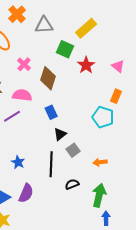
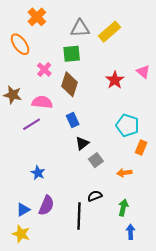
gray triangle: (44, 25) -> (80, 28), moved
green square: (65, 49) -> (72, 54), moved, turned -30
red star: (86, 65) -> (115, 80), moved
orange rectangle: (116, 96) -> (141, 147), moved
black line: (51, 164) -> (79, 216), moved
green arrow: (99, 195) -> (123, 208), size x0.7

